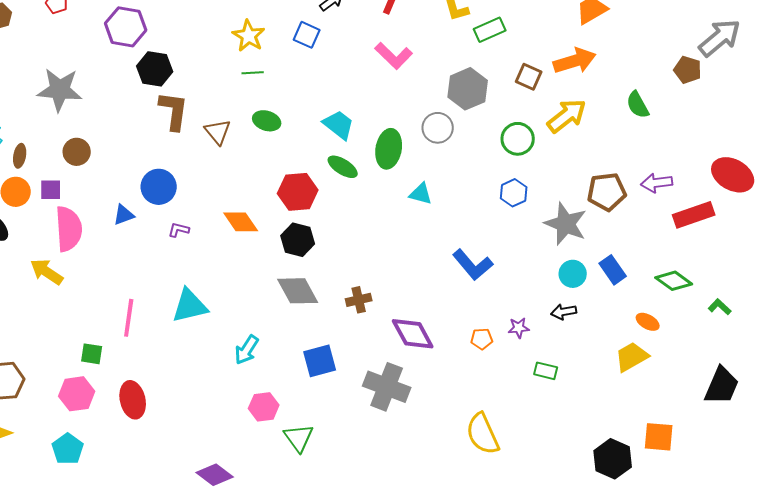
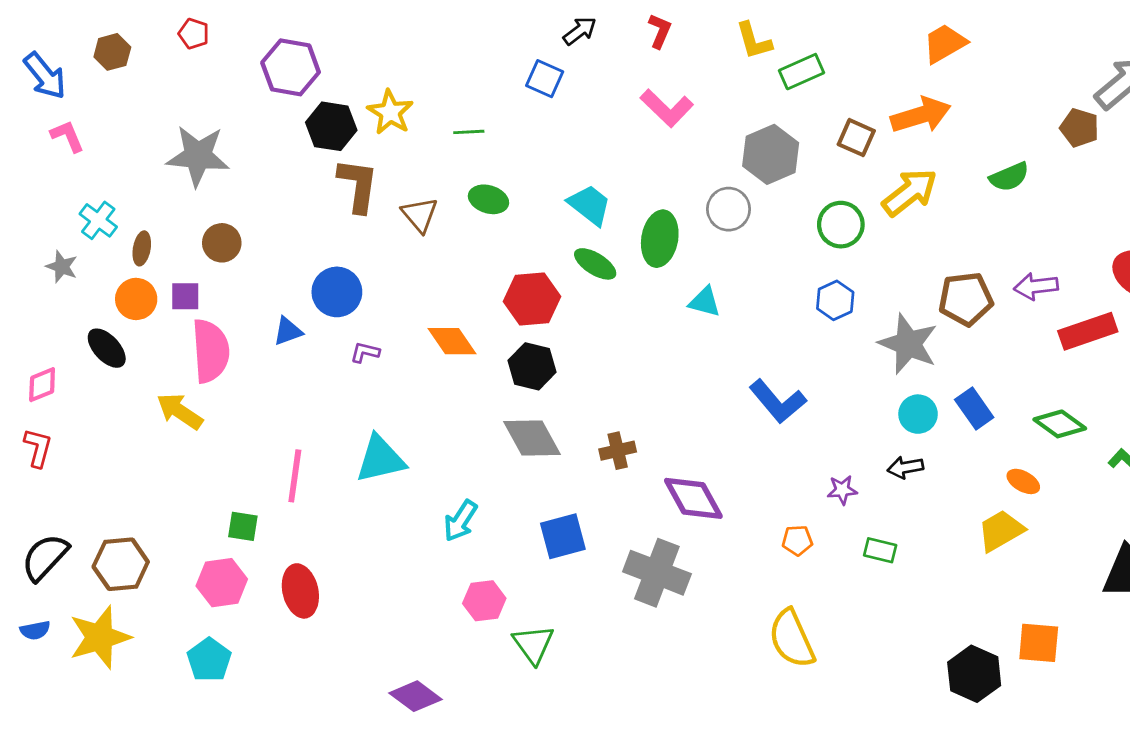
yellow star: (249, 36) -> (390, 112), moved
green semicircle: (638, 105) -> (1009, 177), turned -84
orange pentagon: (482, 339) -> (797, 540), moved

